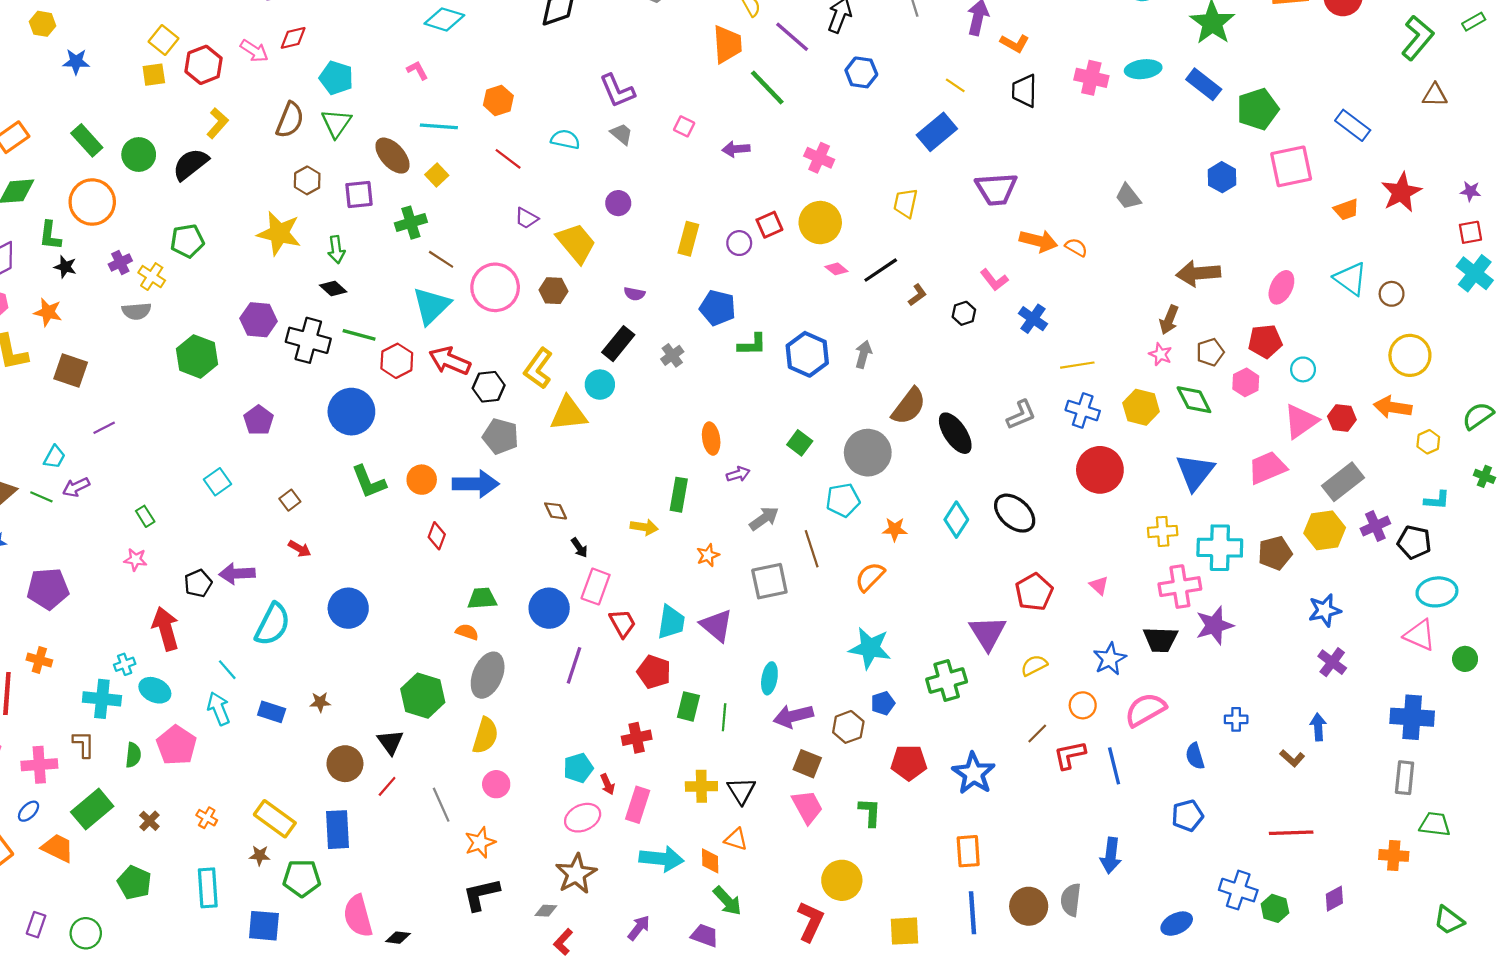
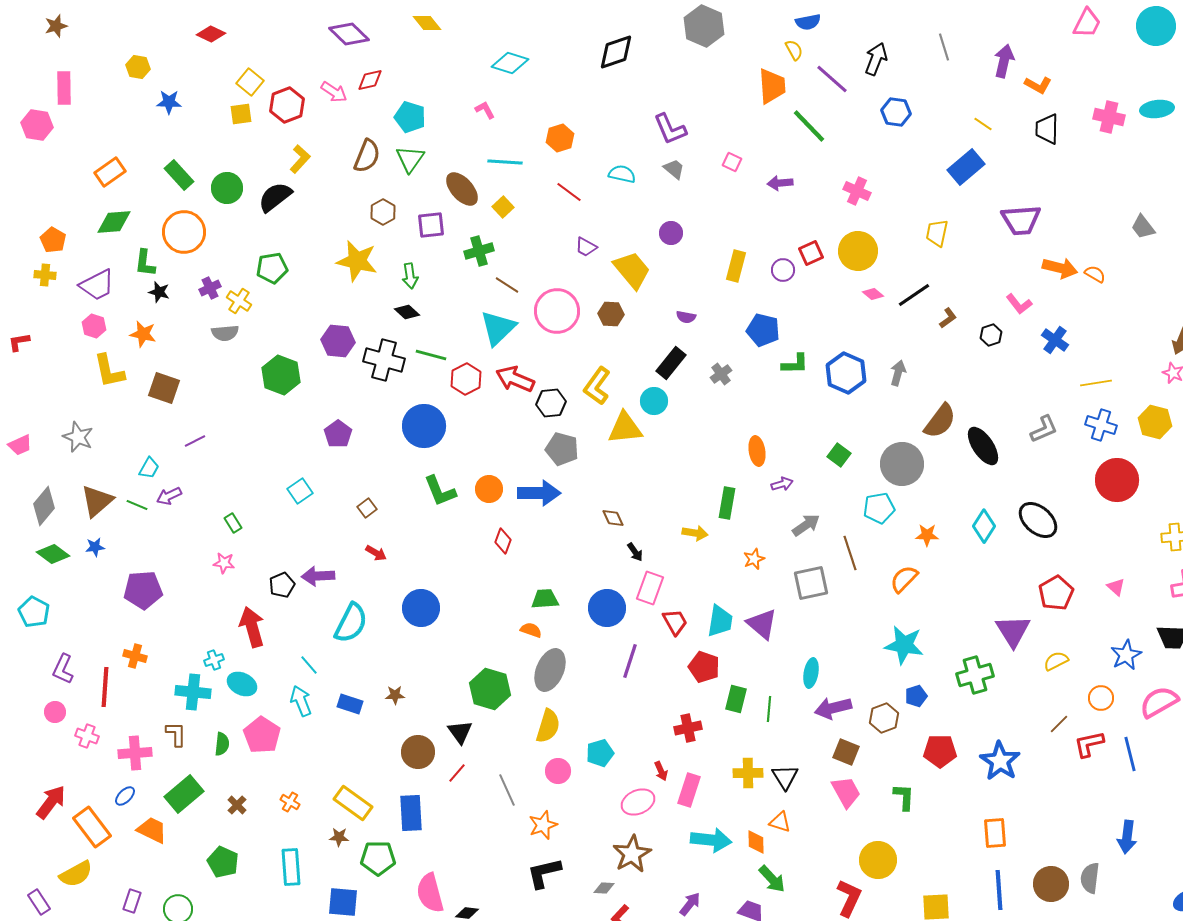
cyan pentagon: (578, 768) -> (600, 753), moved

